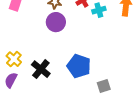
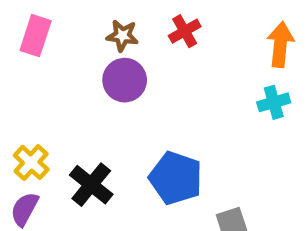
cyan cross: (99, 10) -> (274, 102), moved

